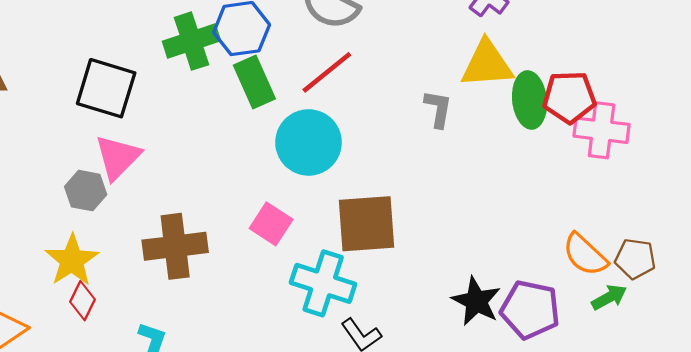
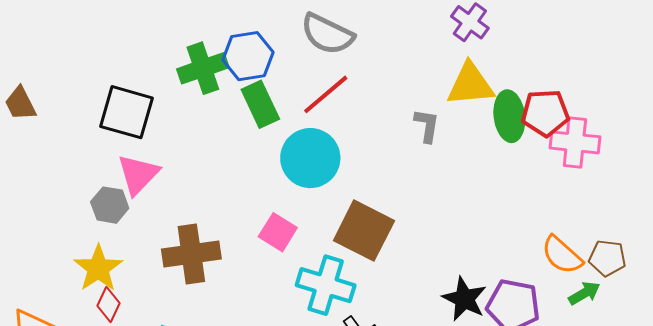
brown square: (366, 224) -> (364, 231), turned 32

